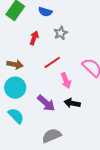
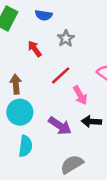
red arrow: (34, 38) -> (35, 49), turned -48
brown arrow: (15, 65) -> (16, 84), turned -98
cyan semicircle: (16, 116) -> (25, 146), turned 60

